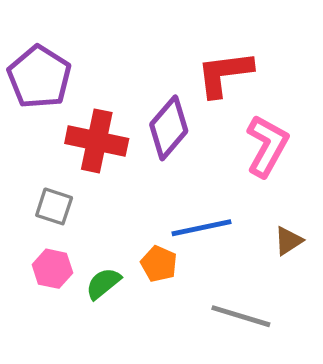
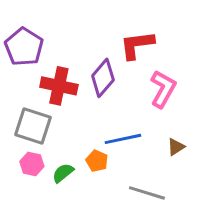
gray square: (54, 206) -> (33, 126), size x1.6

